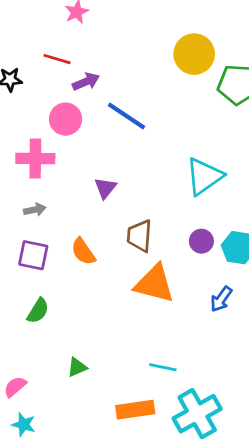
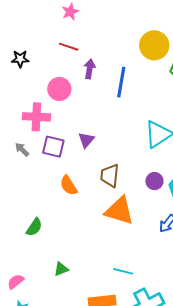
red line: (57, 59) -> (69, 47), moved
purple arrow: (86, 82) -> (89, 69), moved, turned -60
blue line: (127, 116) -> (121, 82), moved, turned 64
gray arrow: (35, 210) -> (22, 150), moved, turned -126
purple square: (33, 255) -> (53, 147), moved

